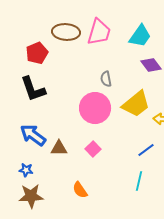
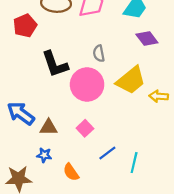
black L-shape: (33, 89) -> (55, 64), moved
blue line: (146, 150) -> (107, 153), moved
blue star: (26, 170) -> (44, 155), moved

